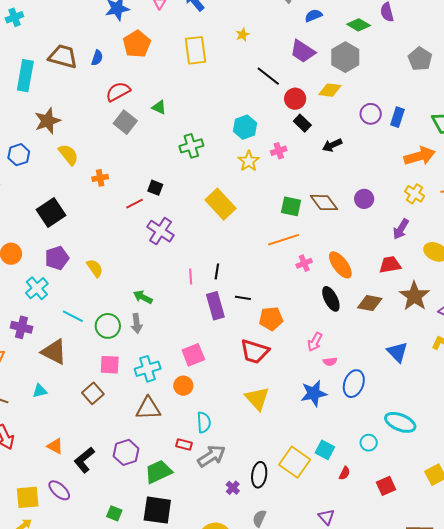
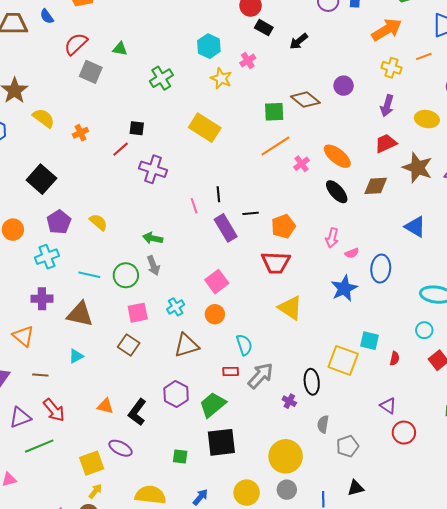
blue semicircle: (97, 58) -> (47, 16), turned 140
cyan cross: (37, 288) -> (47, 257), turned 35
cyan cross: (148, 369) -> (176, 307), size x0.7
cyan circle: (369, 443) -> (424, 330), moved

